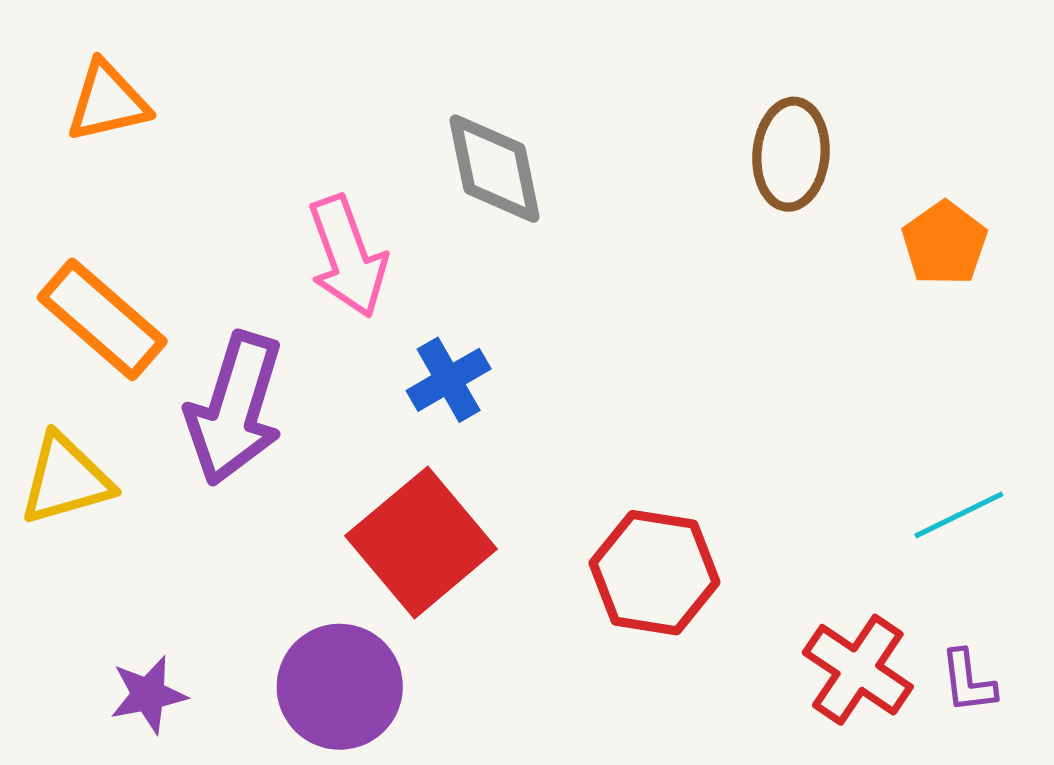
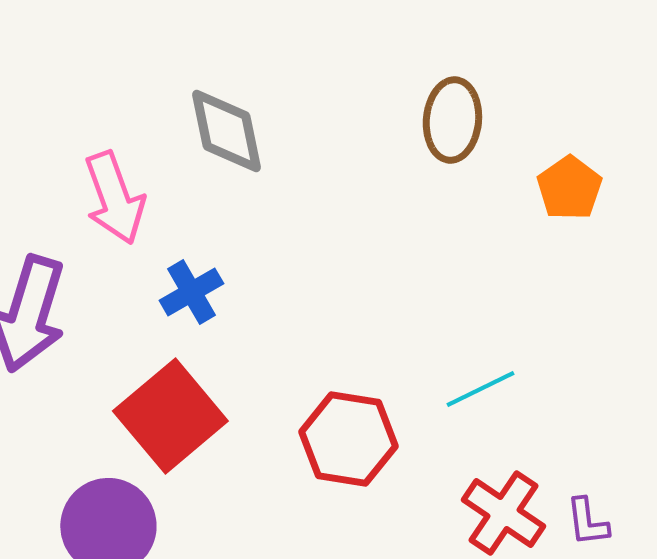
cyan line: (959, 515) -> (480, 389), moved

